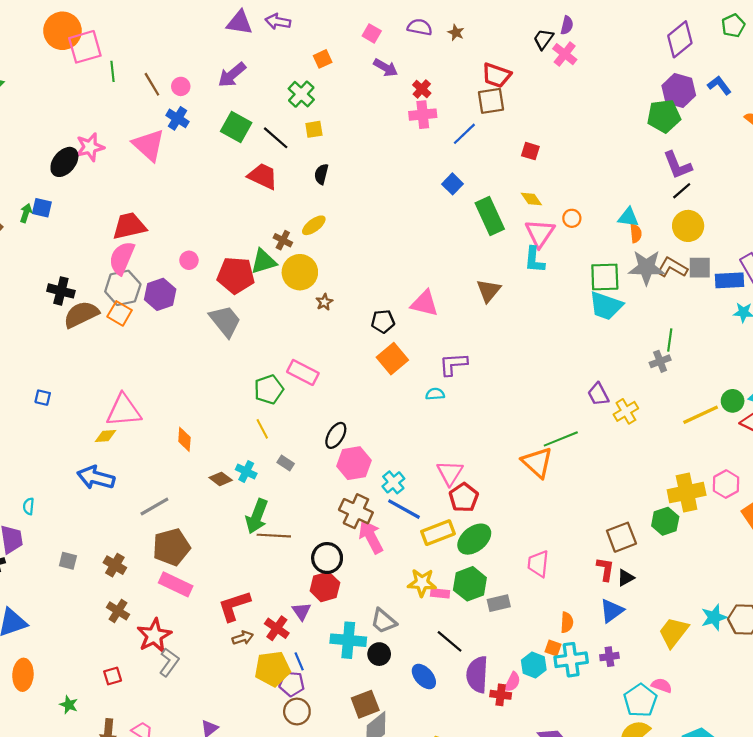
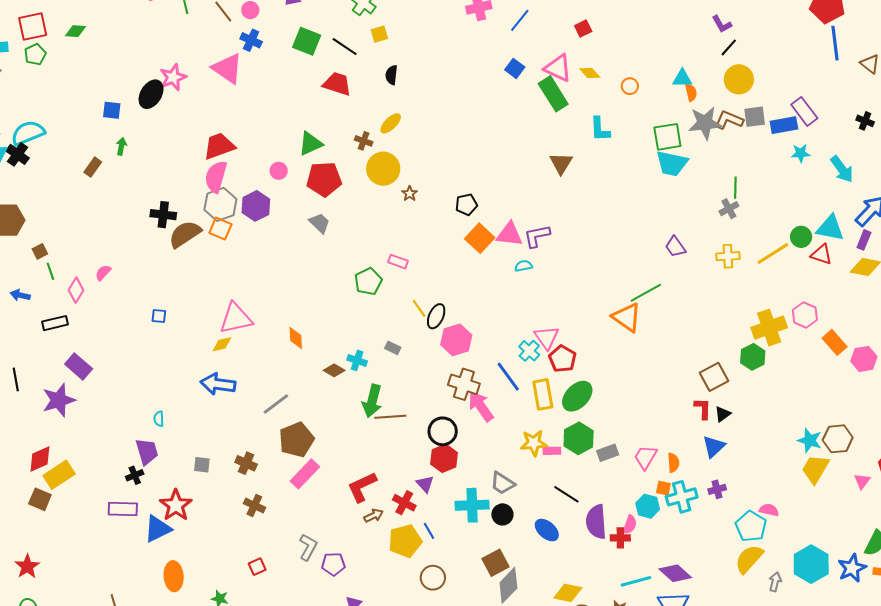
red square: (530, 151) -> (583, 29), turned -36
purple L-shape: (678, 165) -> (722, 24), size x0.7
blue square: (42, 208) -> (112, 110), moved
pink triangle: (540, 233) -> (558, 68), moved, turned -32
green triangle: (264, 261) -> (310, 144), moved
pink triangle: (425, 303) -> (509, 234), moved
gray trapezoid: (225, 321) -> (320, 223), size x0.7
pink rectangle: (303, 372) -> (398, 262), size x0.7
yellow cross: (626, 411) -> (728, 256), moved, turned 35
yellow line: (262, 429) -> (419, 308), moved
cyan cross: (393, 482) -> (529, 351), moved
blue line: (404, 509) -> (508, 377), turned 32
yellow rectangle: (438, 533) -> (543, 394), turned -72
pink trapezoid: (538, 564) -> (645, 457), moved, turned 32
pink rectangle: (176, 584) -> (305, 474), turned -64
cyan star: (714, 617) -> (810, 440), turned -30
yellow trapezoid: (673, 632) -> (815, 469), moved
red star: (154, 636) -> (176, 505), moved
purple pentagon: (292, 684) -> (333, 564), moved

